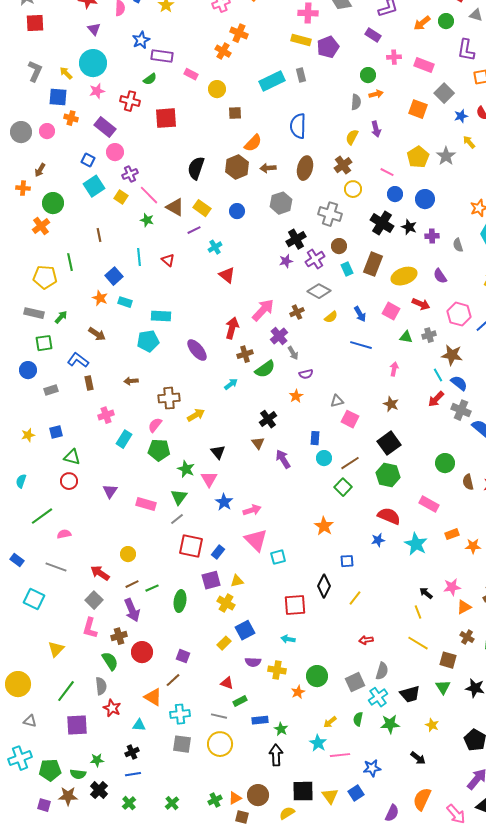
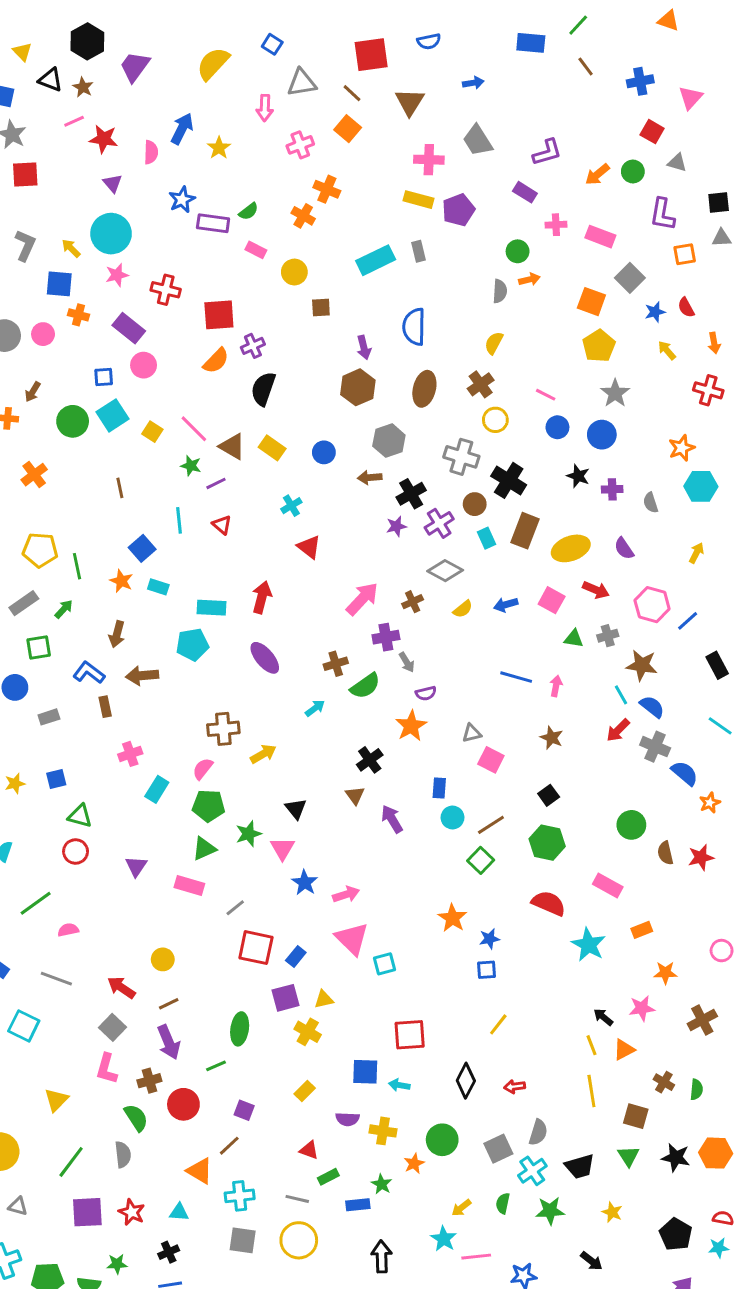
green semicircle: (150, 79) -> (248, 211), moved
purple arrow: (376, 129) -> (364, 347), moved
orange semicircle: (253, 143) -> (216, 361), moved
gray star: (446, 156) -> (615, 393), moved
yellow pentagon: (418, 157) -> (599, 346), moved
blue square: (88, 160) -> (104, 377), turned -32
brown hexagon: (237, 167) -> (358, 387), moved
brown arrow: (268, 168) -> (370, 477), moved
purple cross: (130, 174) -> (253, 346), moved
green circle: (53, 203) -> (73, 421), moved
black cross: (382, 223) -> (509, 480), moved
purple line: (194, 230) -> (216, 483), moved
green line: (70, 262) -> (77, 566), moved
gray rectangle: (34, 313) -> (24, 603), turned -48
blue arrow: (360, 314) -> (506, 605), turned 105
red arrow: (232, 328) -> (262, 597), moved
brown arrow: (97, 334) -> (117, 634), turned 72
purple cross: (279, 336) -> (386, 637), turned 30
blue line: (361, 345) -> (516, 677), moved
brown arrow: (131, 381) -> (142, 676), moved, size x1.5
orange star: (296, 396) -> (411, 726), size x1.5
black square: (389, 443) -> (549, 795), size x0.6
green star: (186, 469) -> (248, 834), turned 30
green triangle: (179, 497) -> (204, 849), moved, turned 30
blue star: (378, 540) -> (489, 939), moved
orange star: (473, 546) -> (665, 973), moved
black diamond: (324, 586) -> (466, 1081), moved
green line: (152, 588) -> (216, 1066), moved
orange triangle: (464, 607) -> (624, 1050), moved
blue square: (245, 630) -> (365, 1072), moved, turned 30
yellow line: (418, 643) -> (591, 1091), turned 50
red star: (112, 708) -> (132, 1212), moved
green star: (281, 729) -> (382, 1184), moved

